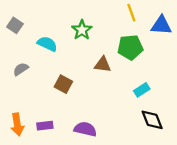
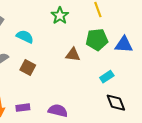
blue triangle: (161, 25) -> (124, 45), moved
green star: (82, 30) -> (60, 16), moved
brown square: (63, 84) -> (28, 68), moved

